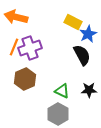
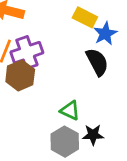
brown hexagon: (25, 79) -> (20, 75), moved
black star: (89, 90) -> (93, 135), moved

